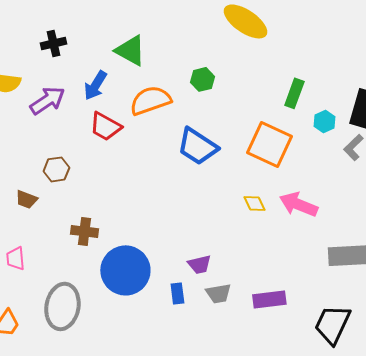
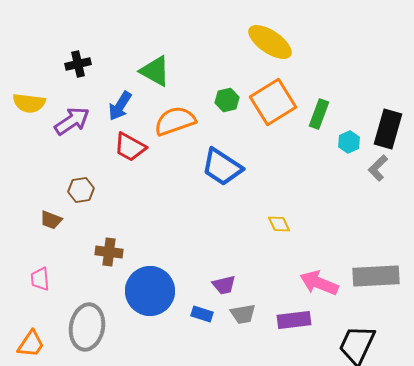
orange square: (269, 144) -> (273, 102), moved, turned 33
pink arrow: (298, 204) -> (319, 283), moved
blue rectangle: (177, 293) -> (202, 314), turned -65

